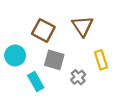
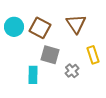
cyan circle: (15, 55) -> (14, 27), moved
cyan rectangle: (36, 82) -> (33, 75), turned 30

